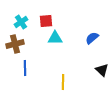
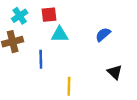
blue line: (25, 68) -> (41, 59), moved

